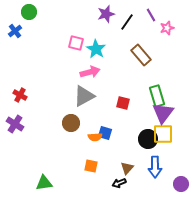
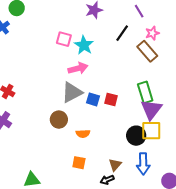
black line: (127, 22) -> (122, 33), moved
pink star: (167, 28) -> (152, 33), moved
brown rectangle: (141, 55) -> (147, 51), moved
blue square: (105, 133) -> (93, 99), moved

